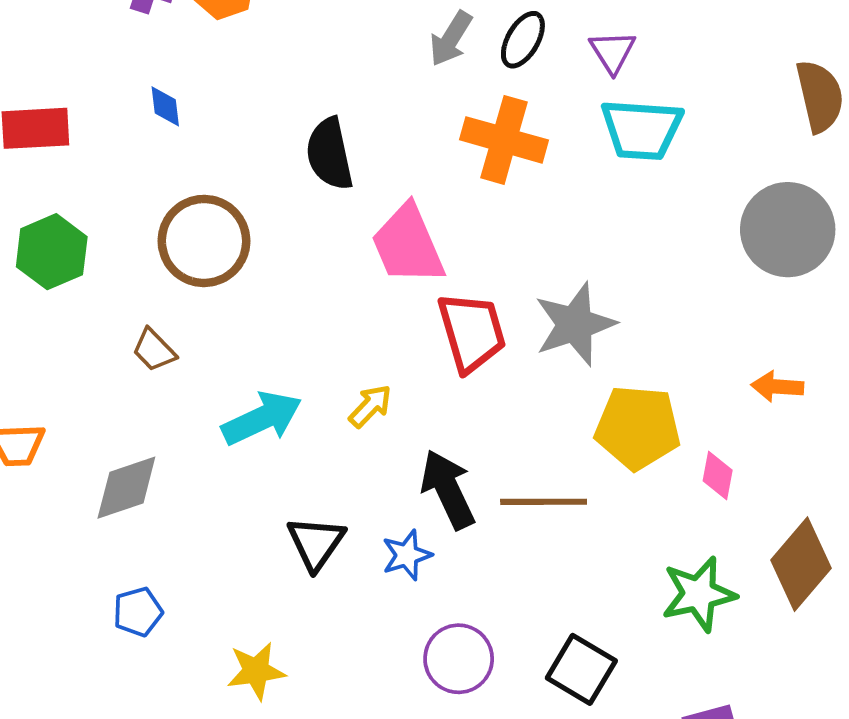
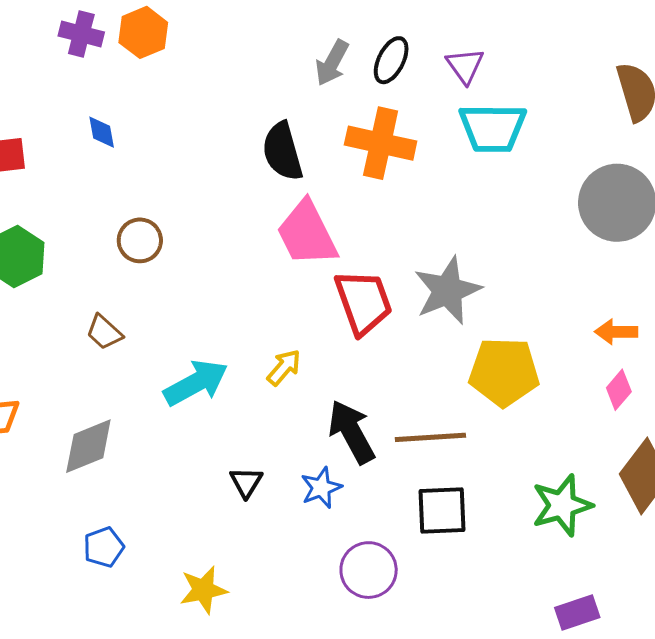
black semicircle: (330, 154) -> (282, 151), moved
brown circle: (204, 241) -> (140, 240), size x0.6
pink diamond: (718, 476) -> (619, 390), moved, turned 33
black triangle: (316, 543) -> (246, 482), size x0.7
black square: (581, 669) -> (442, 511), moved, turned -30

